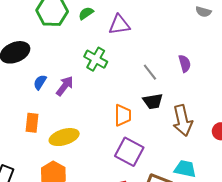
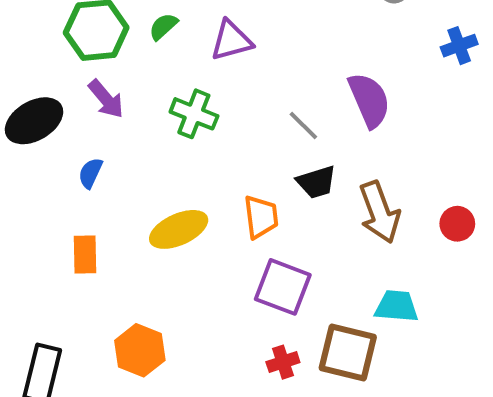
purple semicircle: (185, 63) -> (369, 100), size x1.6
purple arrow: (65, 86) -> (106, 99), moved, turned 110
yellow ellipse: (64, 137) -> (179, 229), moved

